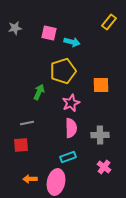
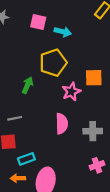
pink star: (71, 103) -> (71, 92), moved
cyan rectangle: (68, 157) -> (26, 159), moved
pink cross: (104, 167) -> (97, 165), turned 32

